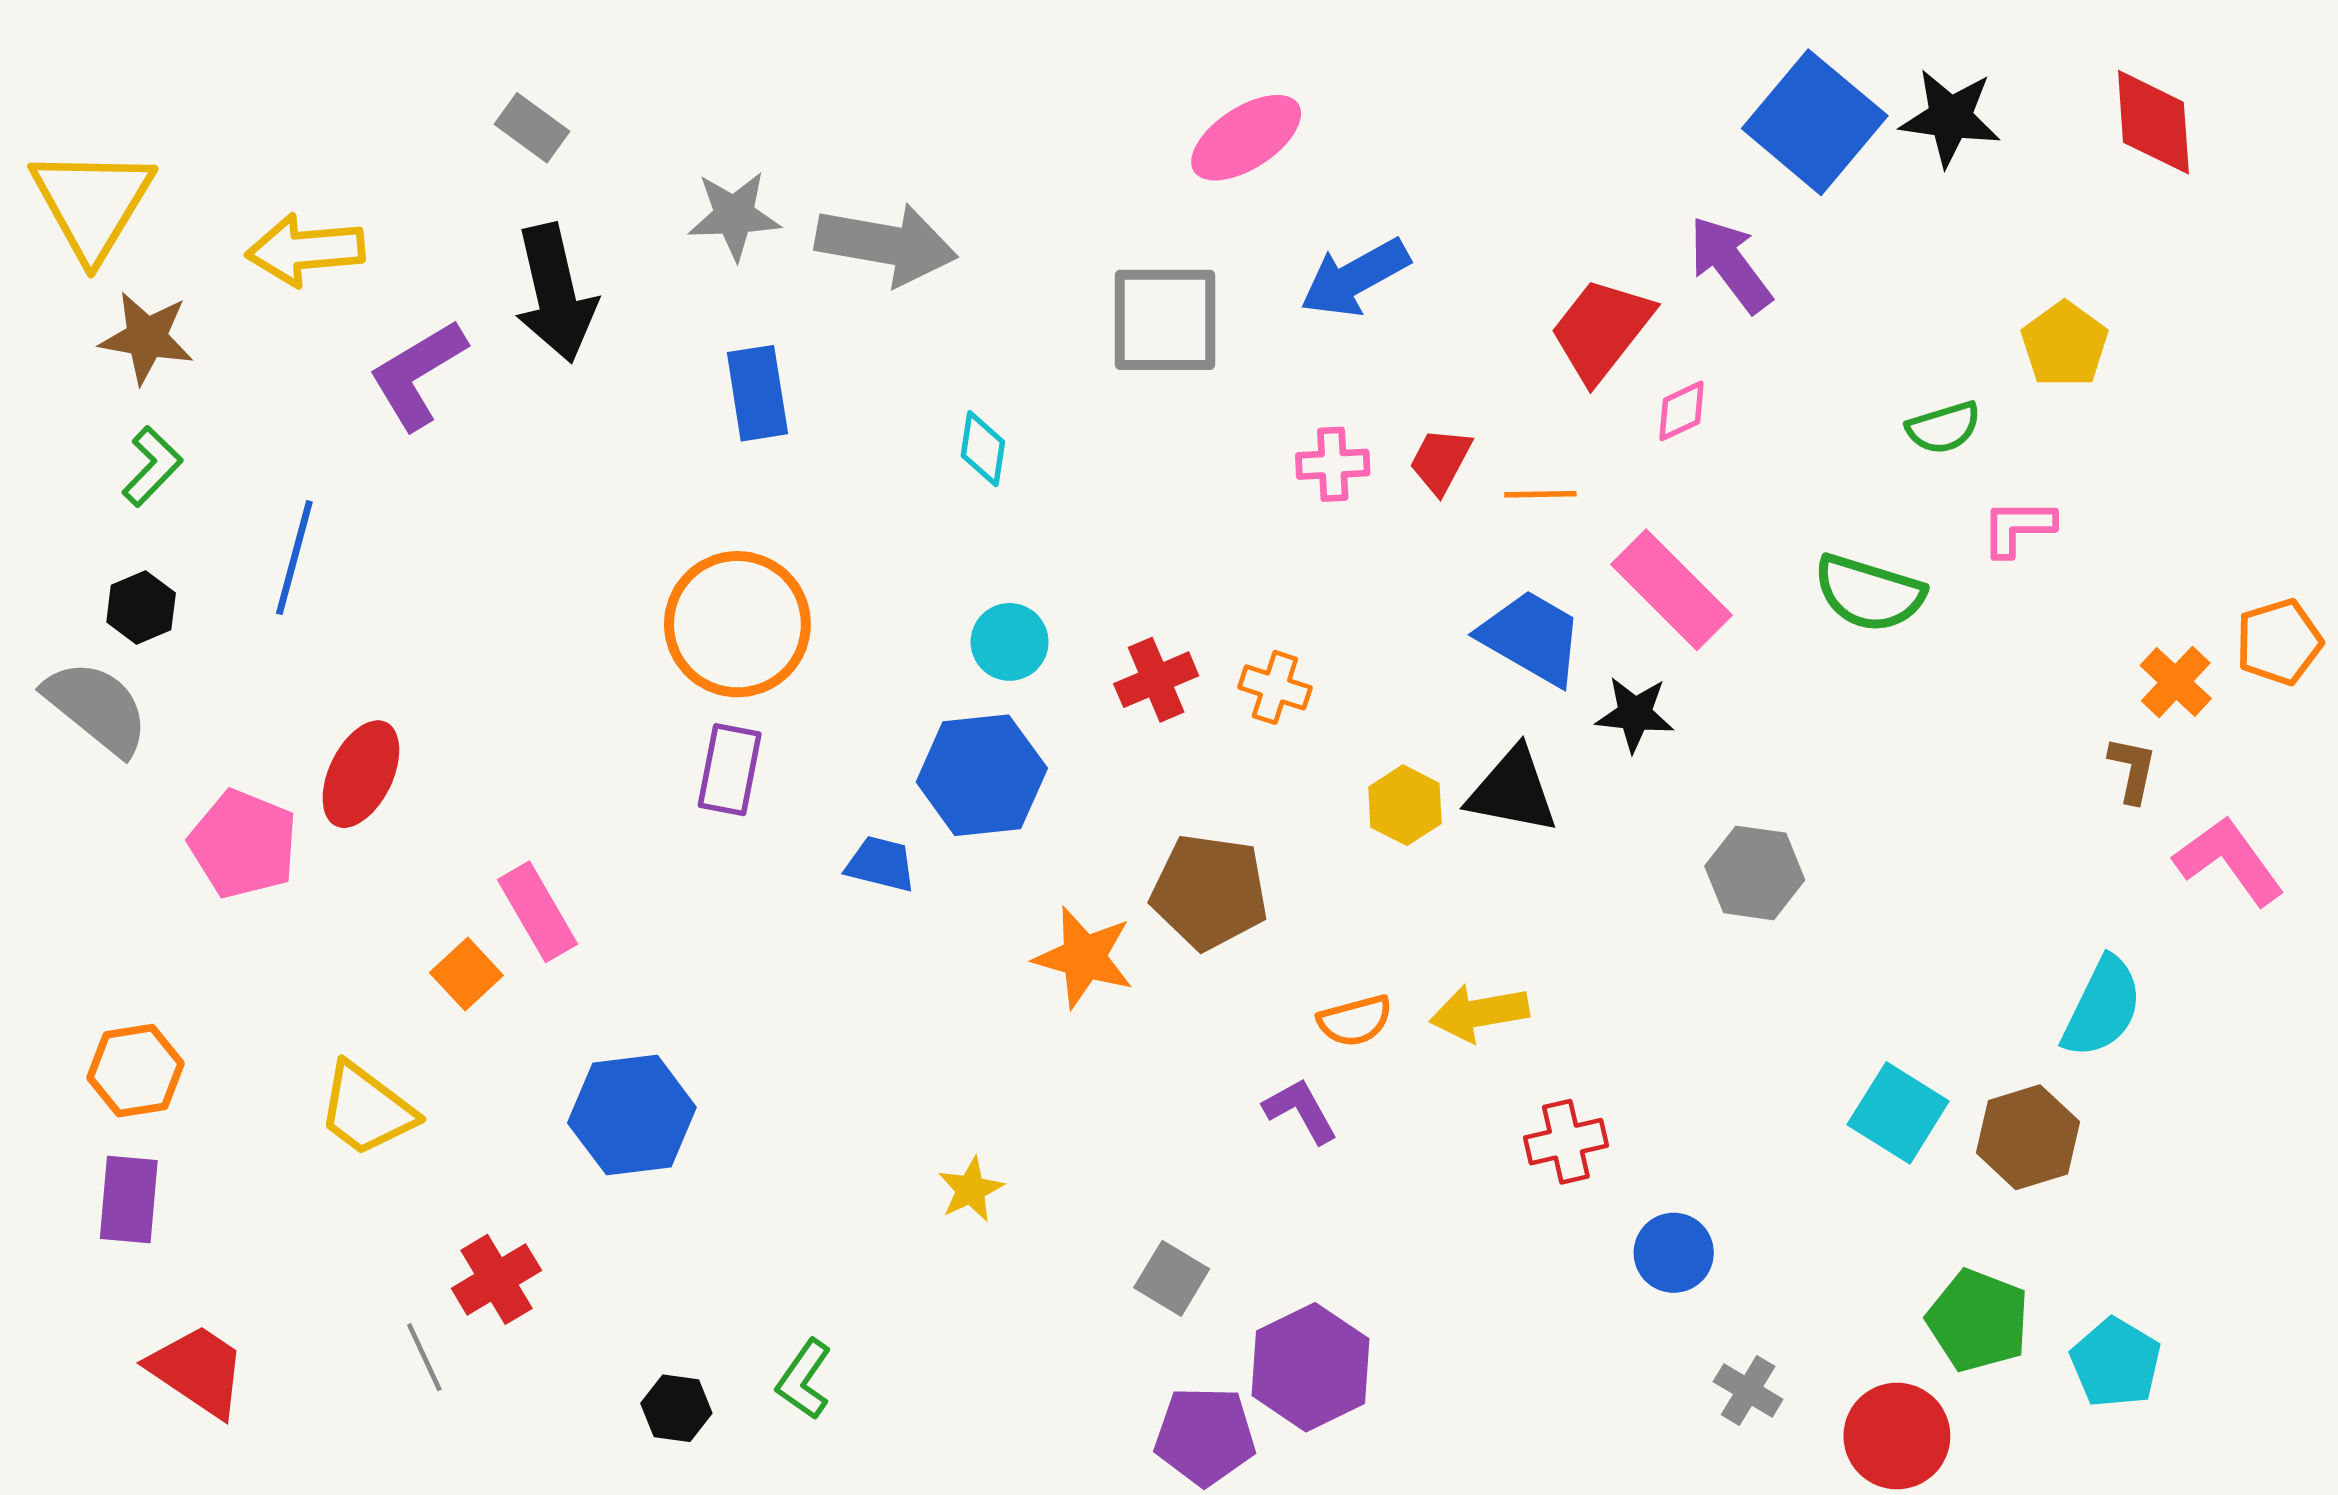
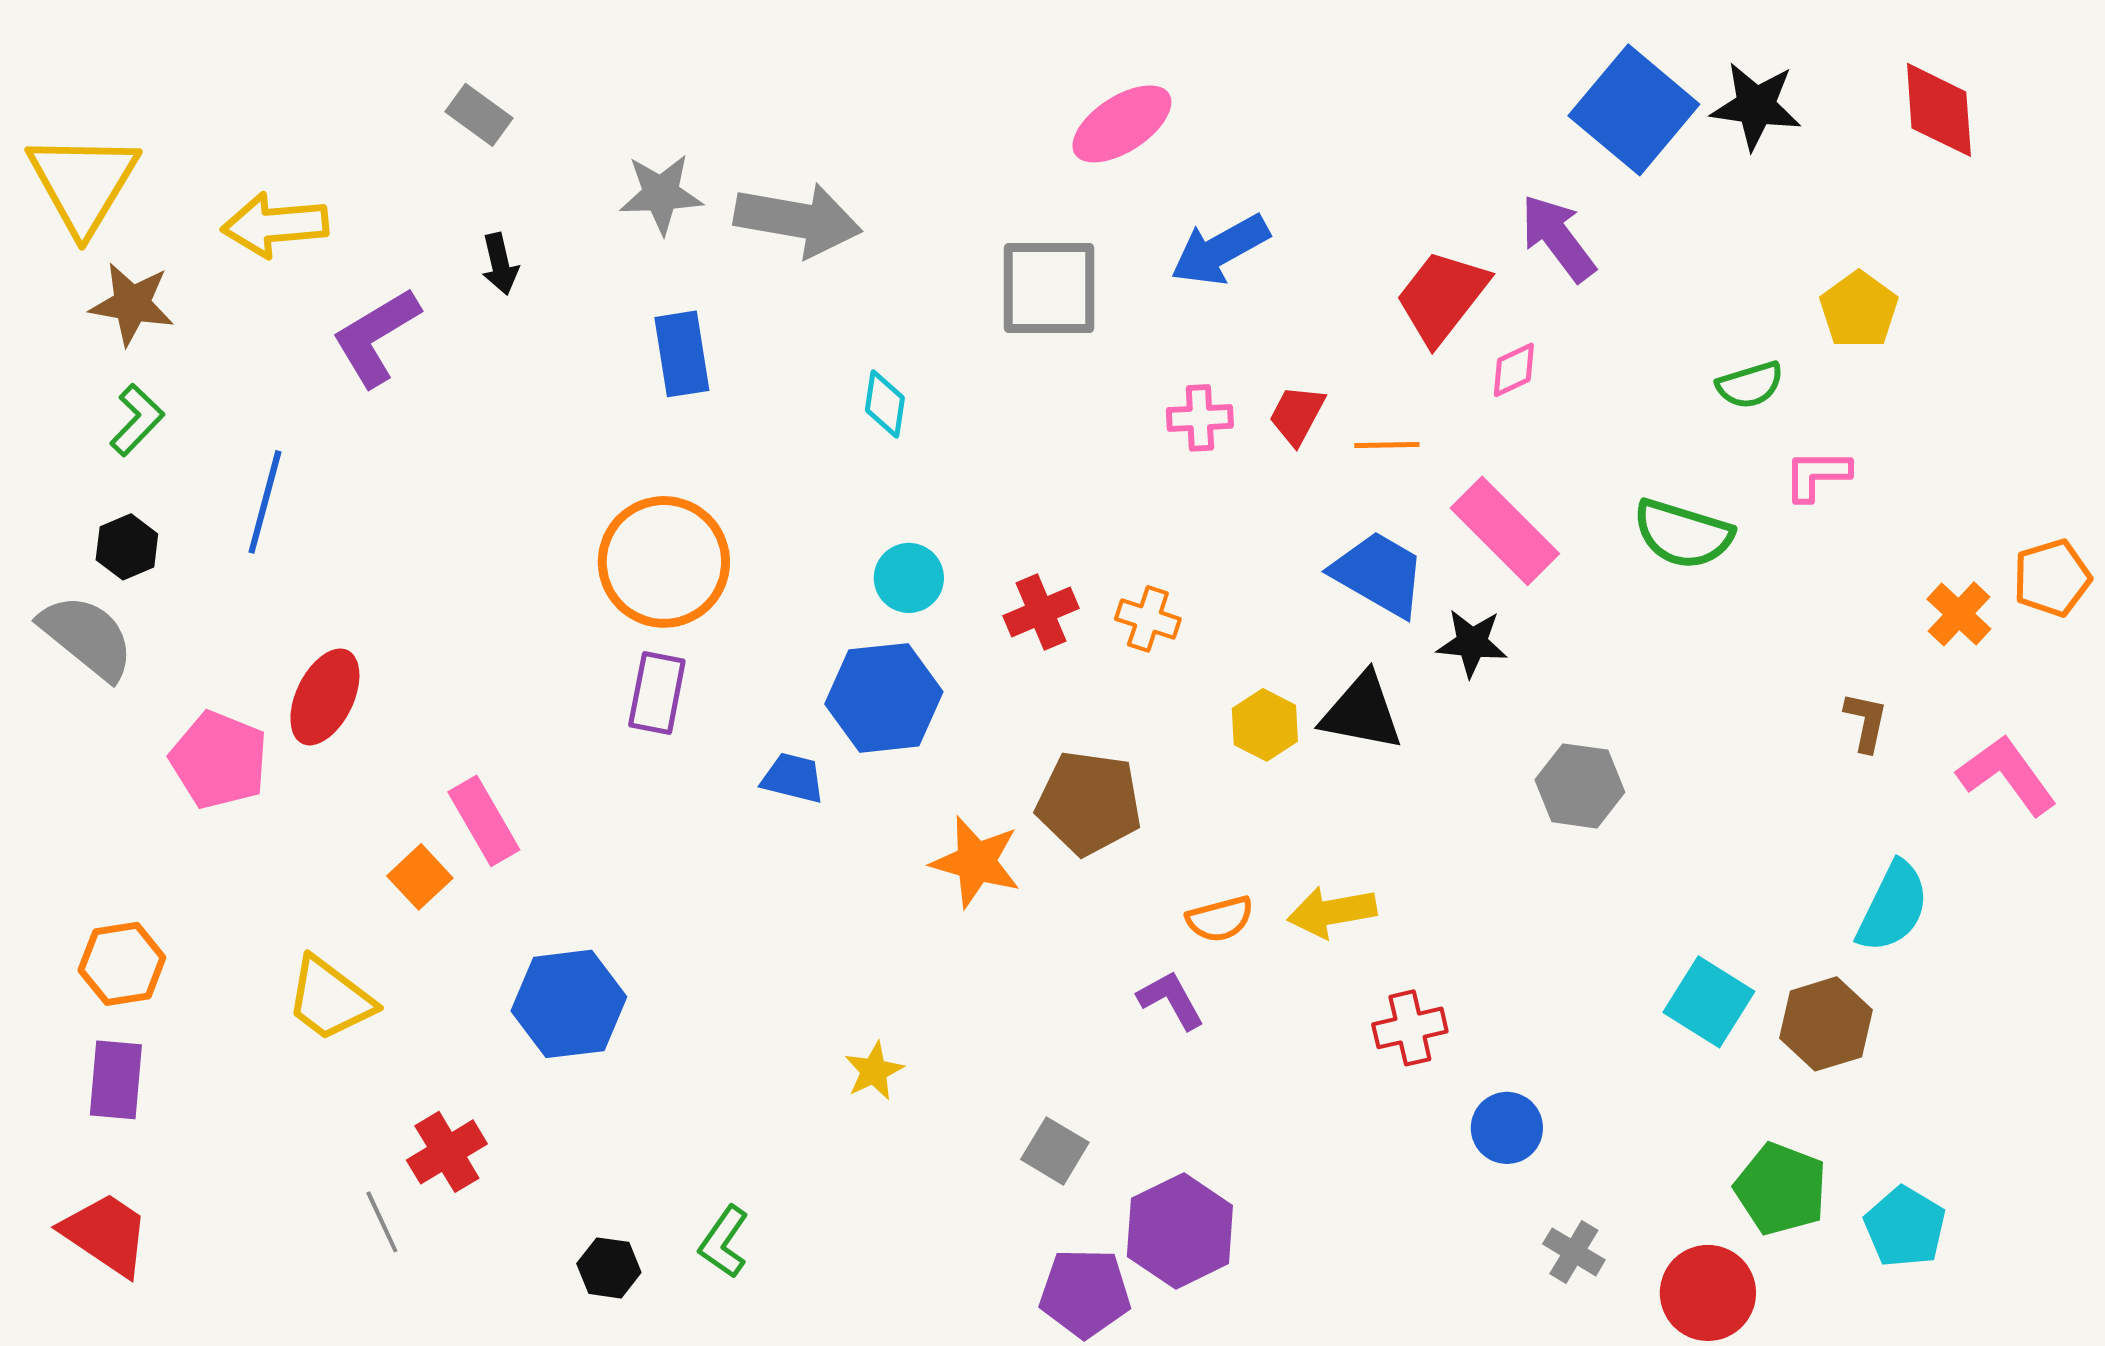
black arrow: (555, 293) -> (500, 264), size x0.5
brown L-shape: (2132, 770) -> (1866, 722), moved
red trapezoid: (198, 1370) -> (106, 1234), moved

